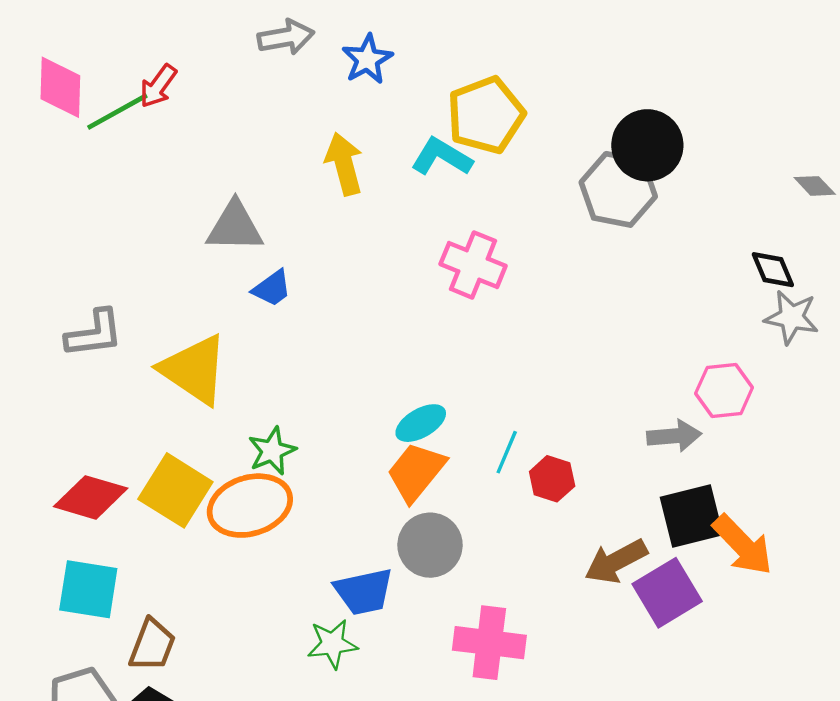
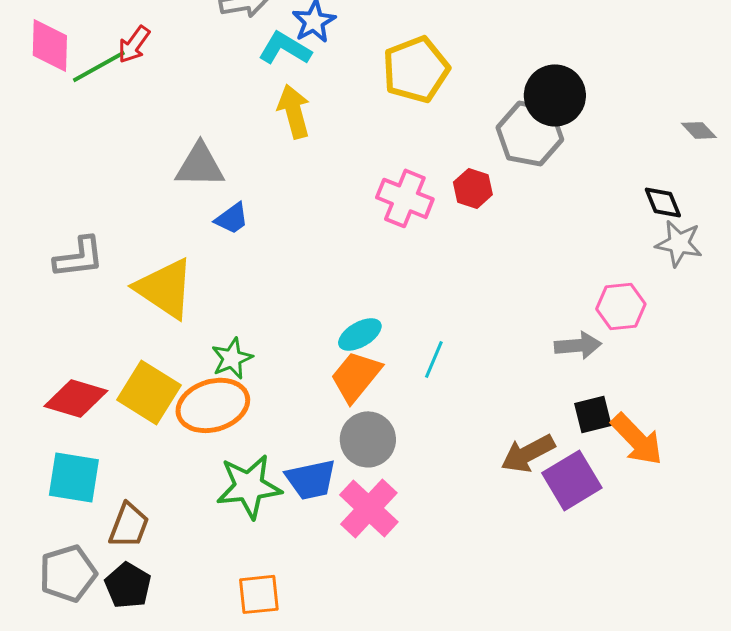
cyan L-shape: (442, 157) -> (285, 48), moved
red hexagon: (552, 479) -> (473, 188), moved
black square: (692, 516) -> (593, 414), size x0.7
pink cross: (489, 643) -> (369, 508), moved, turned 36
green star: (332, 644) -> (249, 486), moved, size x1.5

